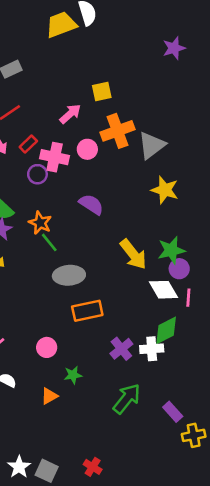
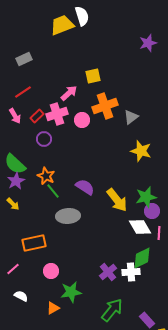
gray triangle: (152, 145) -> (131, 117), size x0.7
pink cross: (55, 157) -> (57, 114), moved, turned -30
purple semicircle: (91, 204) -> (85, 187), moved
orange rectangle: (87, 311) -> (34, 243), moved
green star: (73, 375) -> (71, 292), size x1.5

